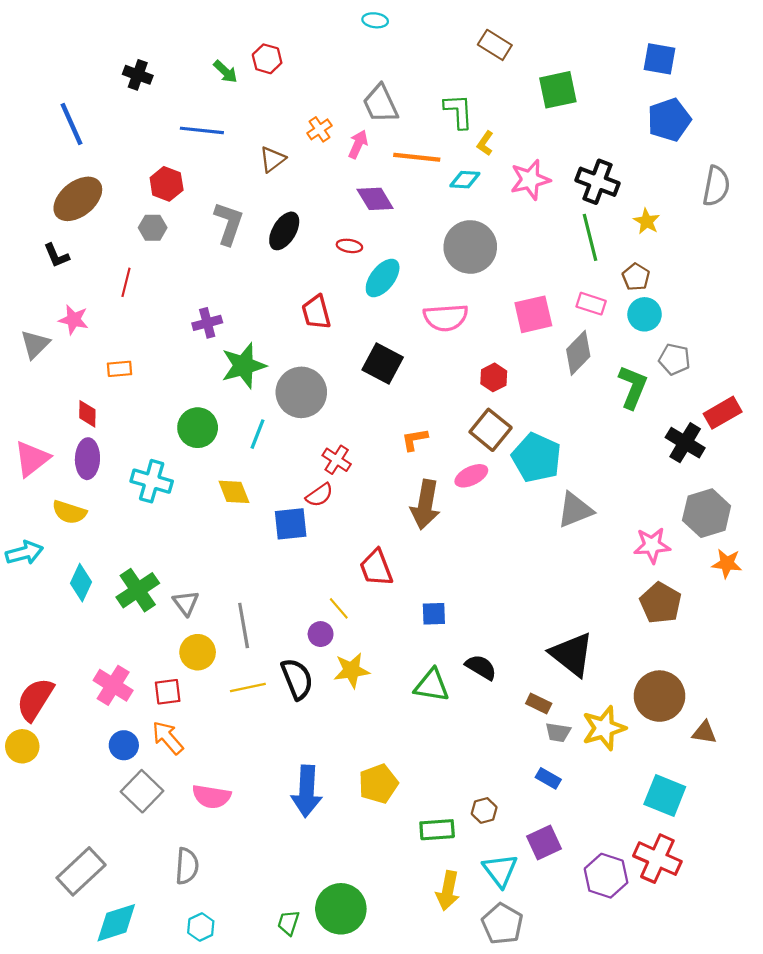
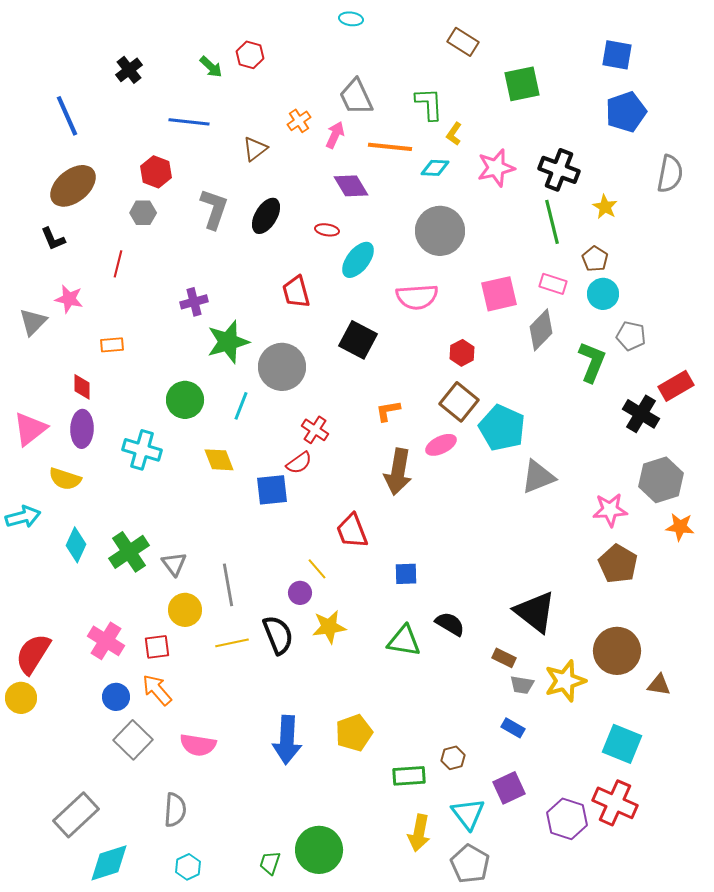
black cross: (138, 75) -> (129, 70), turned 32

